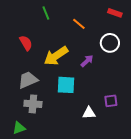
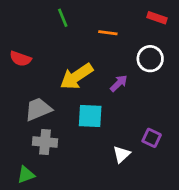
orange line: (79, 24) -> (108, 33), turned -32
red semicircle: (26, 43) -> (20, 59), moved, turned 140
purple square: (111, 101) -> (152, 138), turned 32
white triangle: (89, 113) -> (122, 154), turned -40

